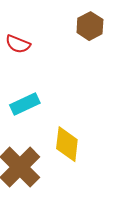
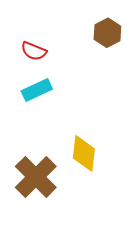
cyan rectangle: (25, 104) -> (37, 90), moved

